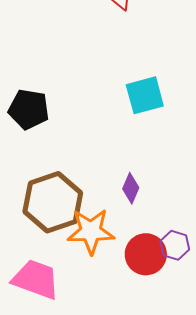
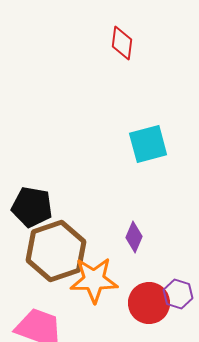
black pentagon: (29, 109) -> (32, 207), moved

